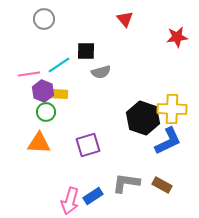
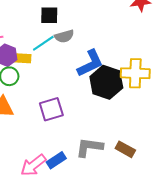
cyan line: (59, 65) -> (43, 43), moved
blue L-shape: (168, 141) -> (90, 63), moved
pink arrow: (70, 201) -> (33, 165), turned 36

